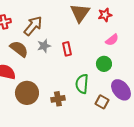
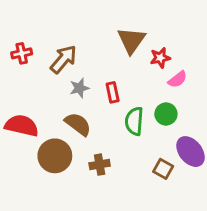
red star: (105, 15) -> (160, 58), moved
brown semicircle: (19, 49) -> (78, 124), moved
green semicircle: (82, 84) -> (134, 121), moved

